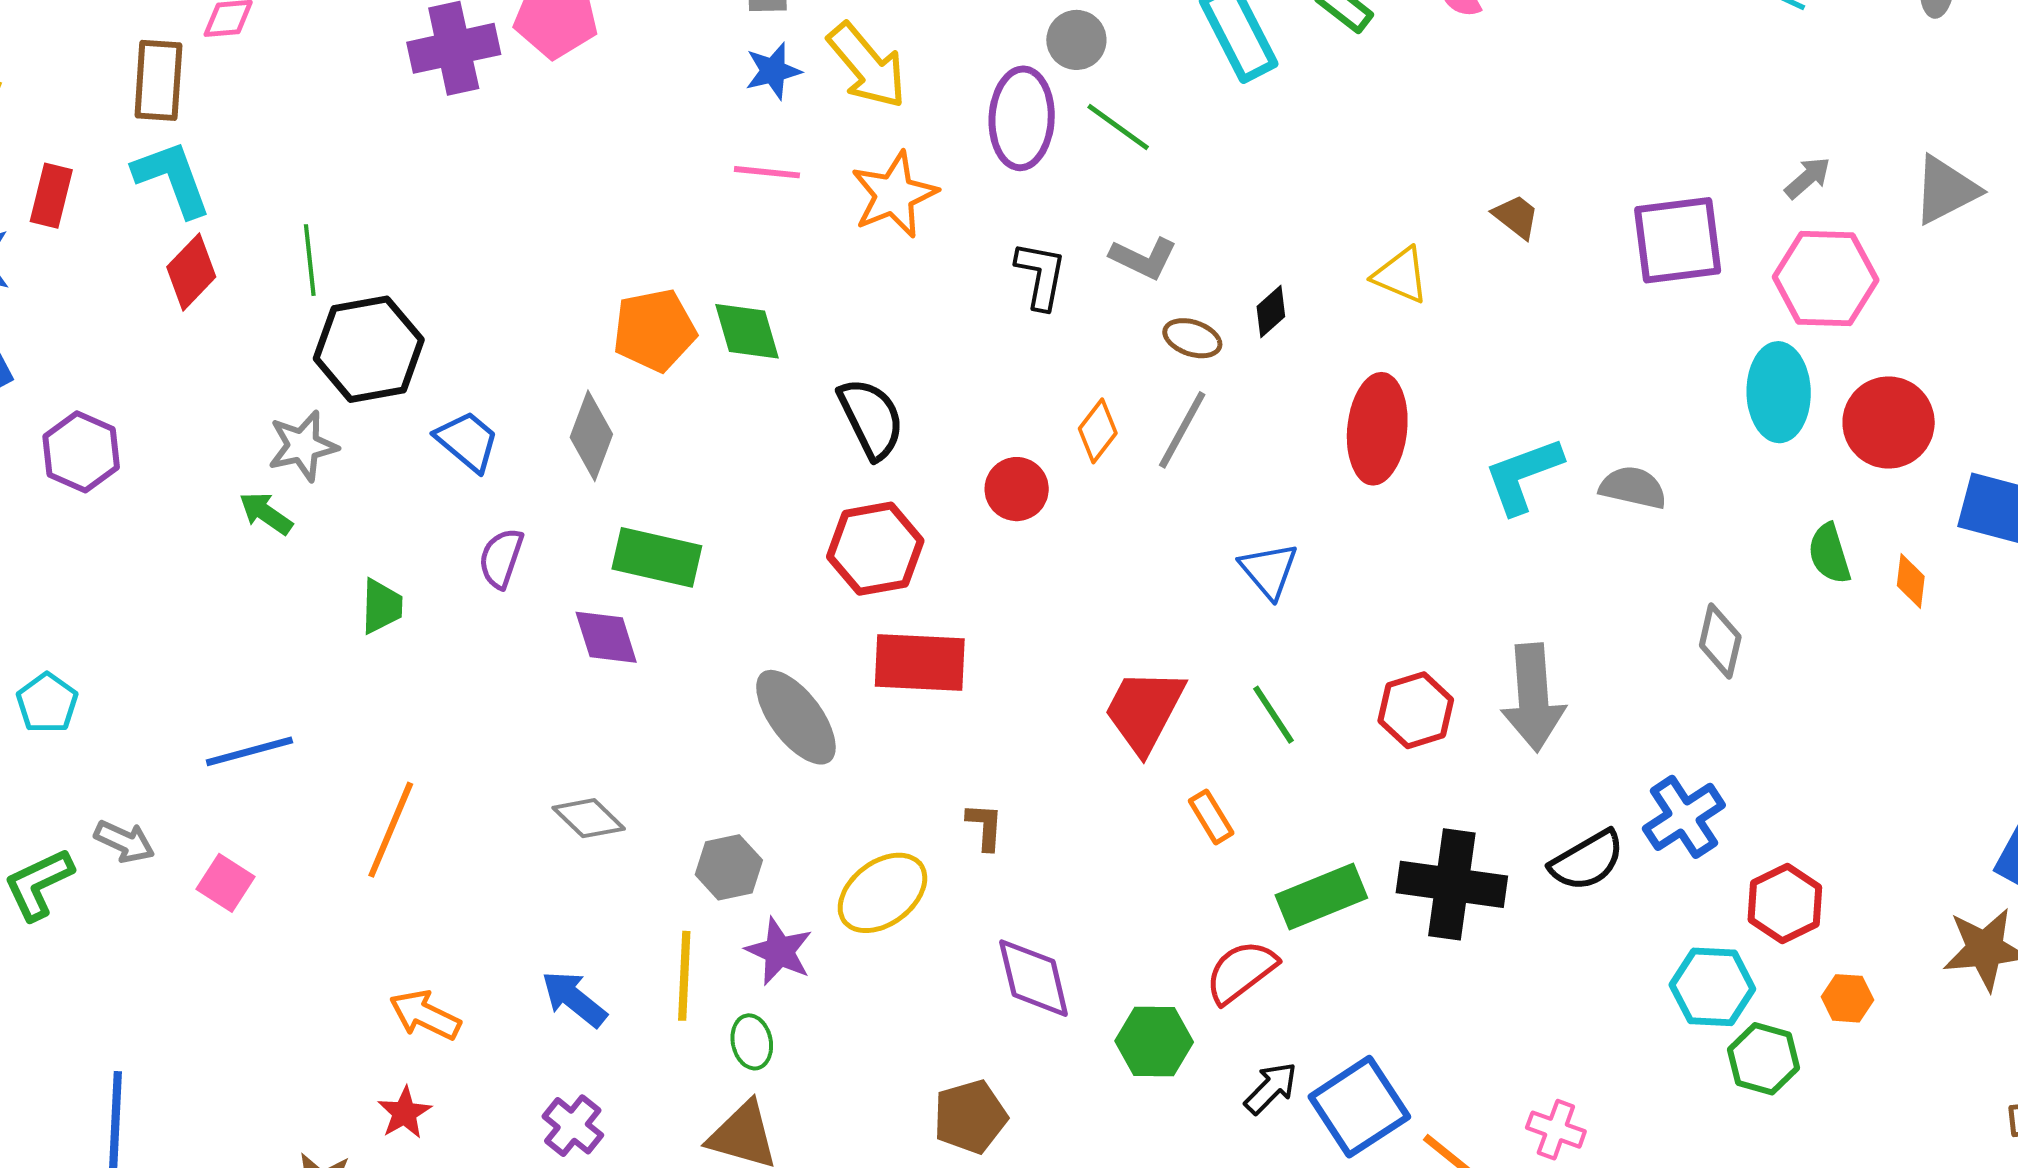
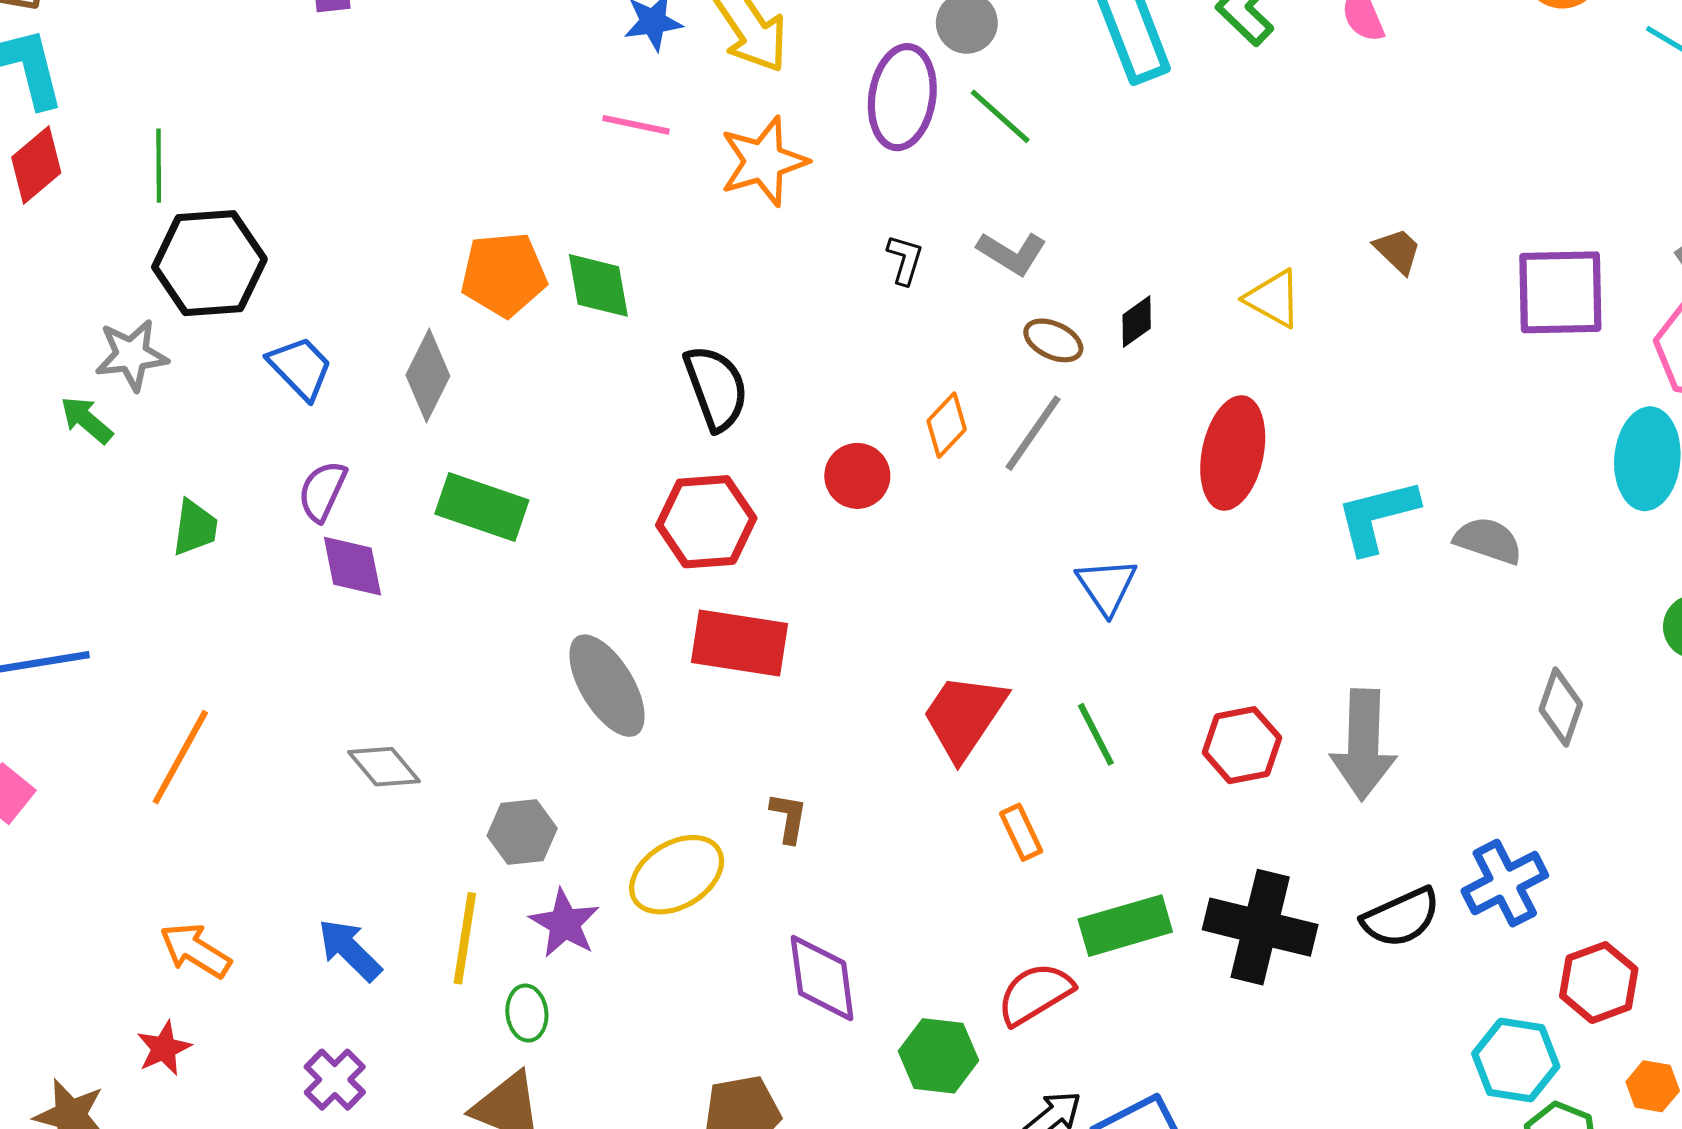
black L-shape: (1041, 275) -> (905, 260), size x0.7
purple diamond: (606, 637) -> (352, 566), moved

